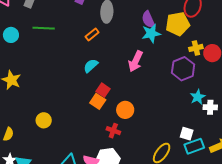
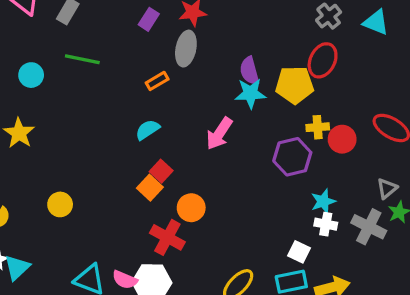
cyan circle: (11, 35) -> (31, 75), moved
cyan star: (198, 97) -> (323, 201), moved
red cross: (113, 131) -> (167, 237), size x1.5
white square: (187, 134) -> (299, 252), moved

